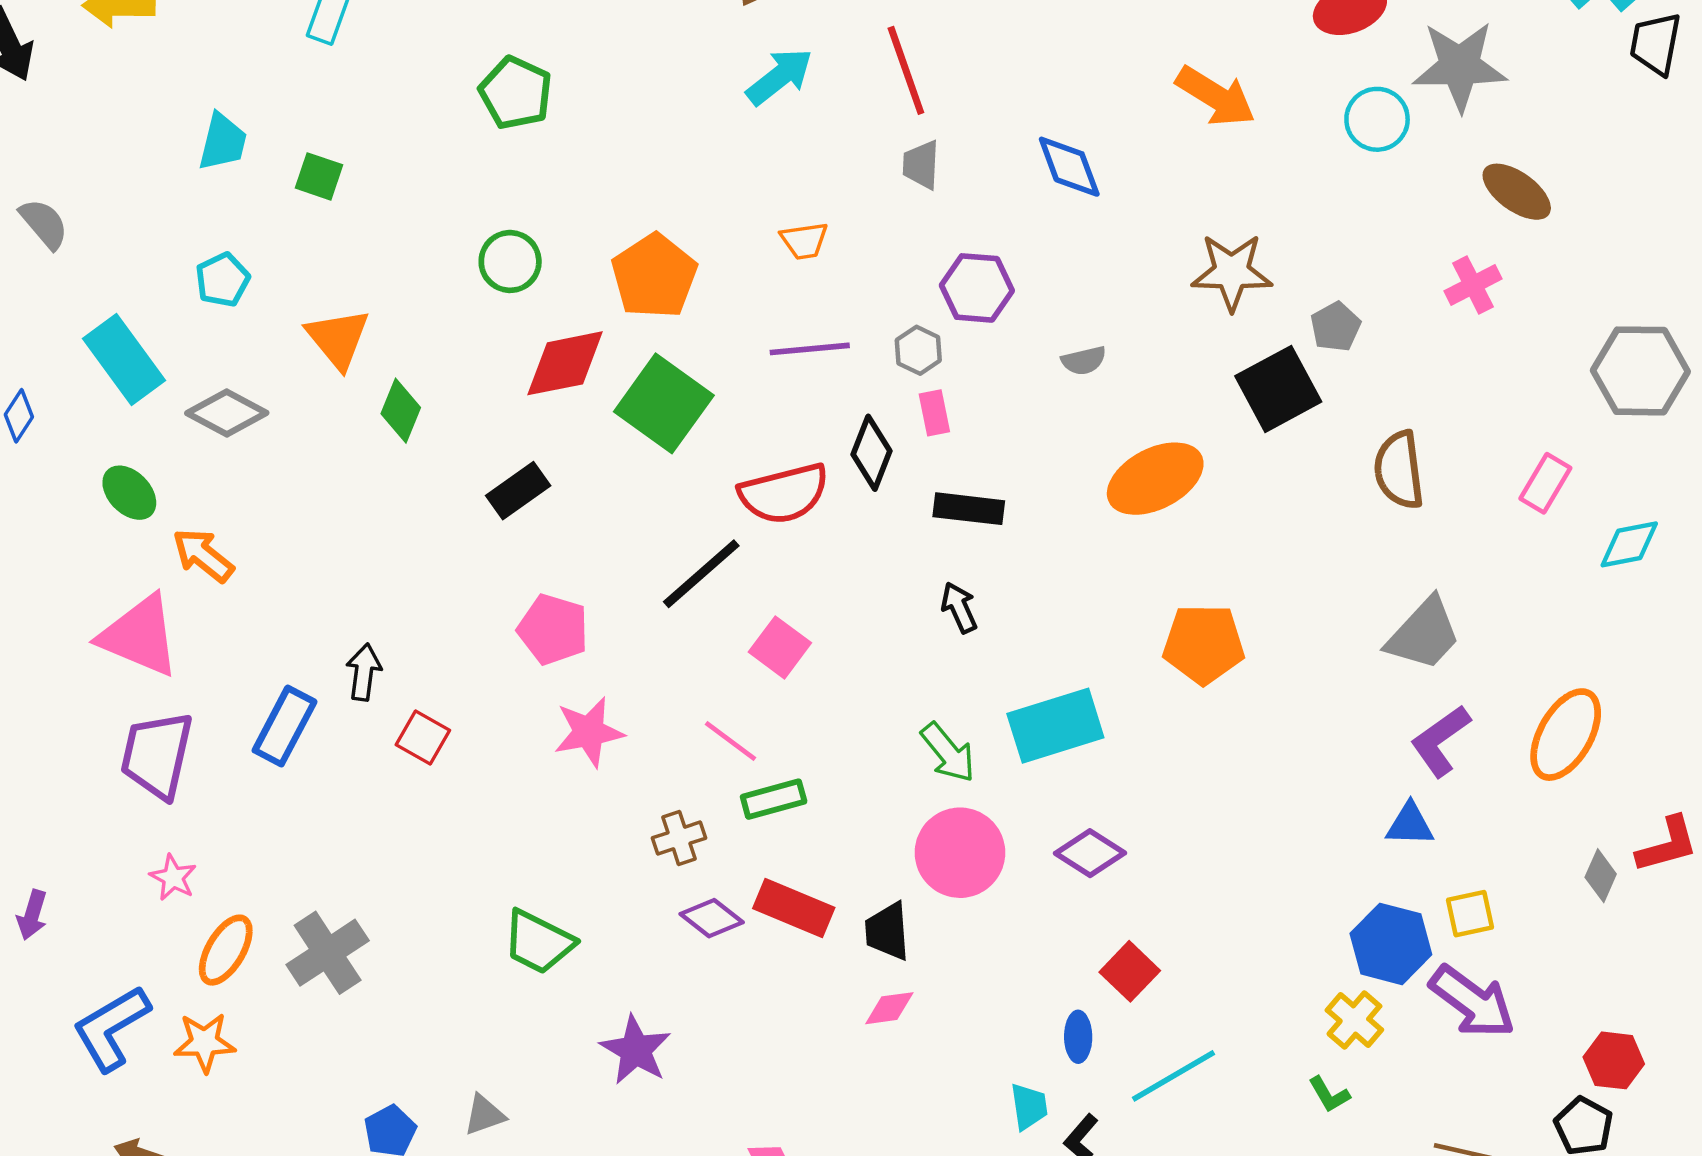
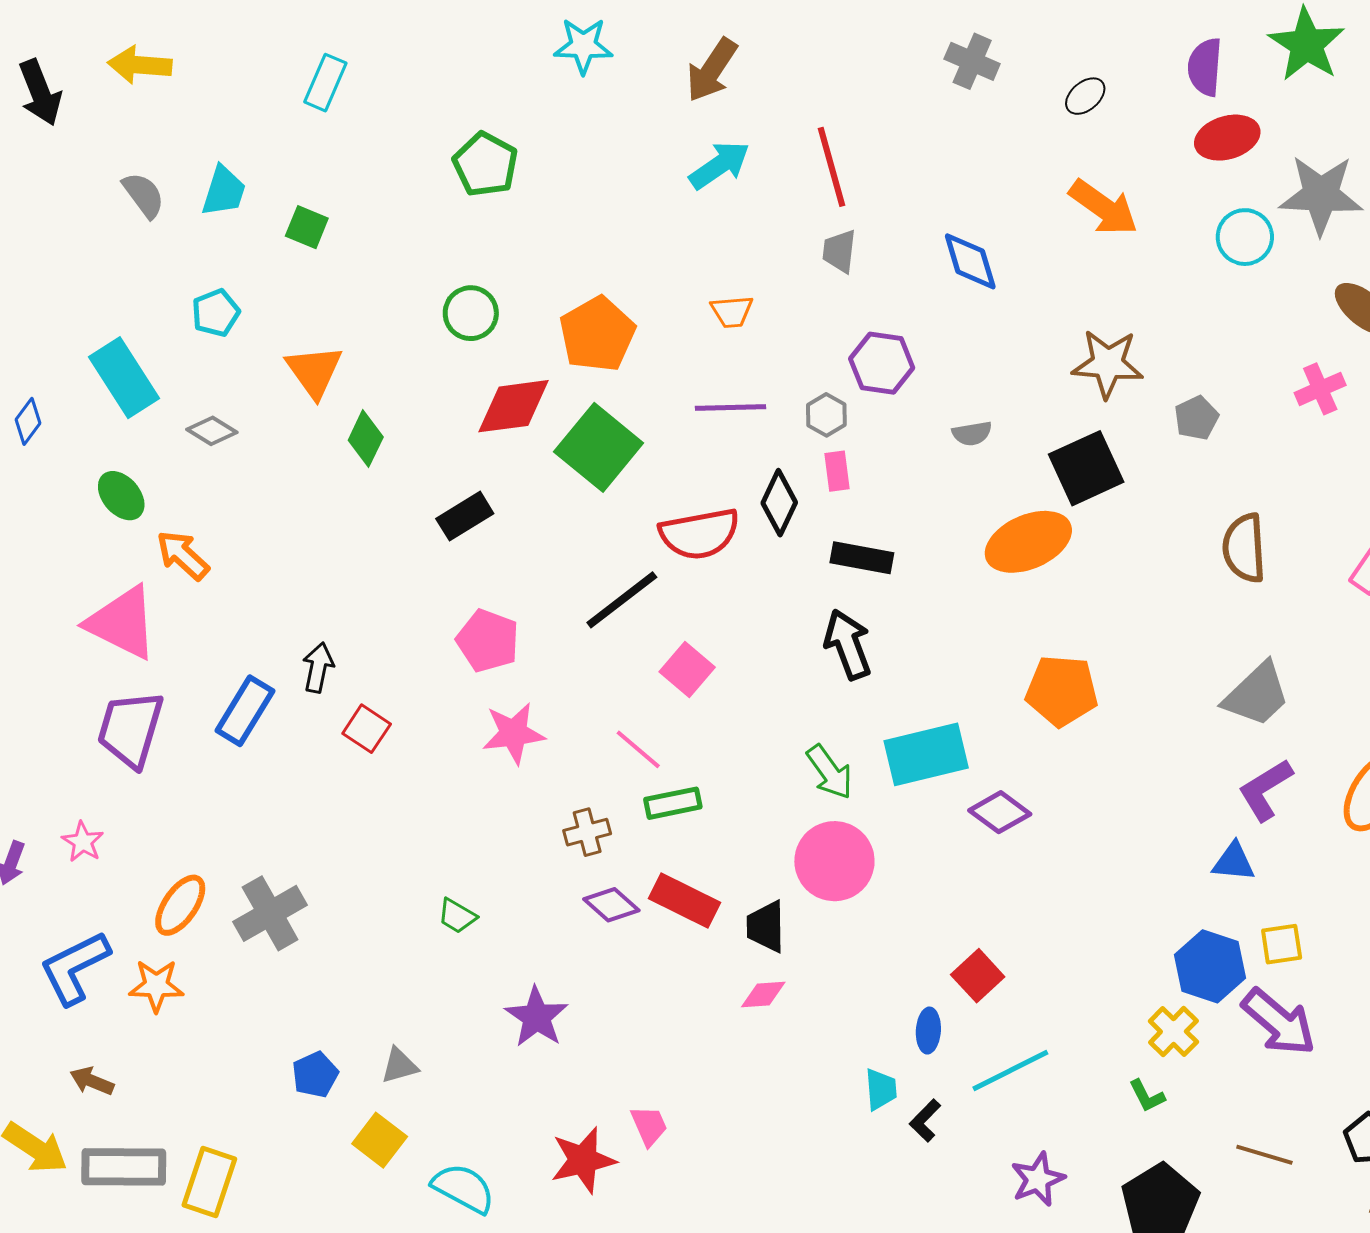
gray semicircle: (44, 224) -> (144, 195), moved
black square: (1278, 389) -> (1086, 468), moved
gray diamond: (227, 413) -> (212, 431), size x0.7
black arrow: (959, 607) -> (848, 644), size x1.5
purple diamond: (1090, 853) -> (1000, 812), moved
pink star: (173, 878) -> (83, 842), moved
green trapezoid: (539, 942) -> (457, 916), size x0.6

